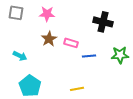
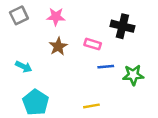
gray square: (16, 13) -> (19, 15), turned -35
pink rectangle: (71, 43) -> (93, 44), moved
green star: (120, 55) -> (133, 75), moved

